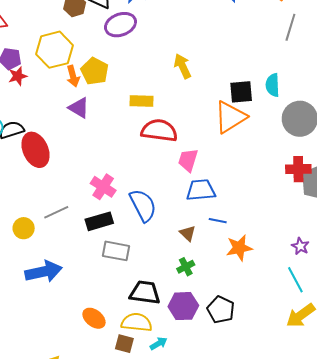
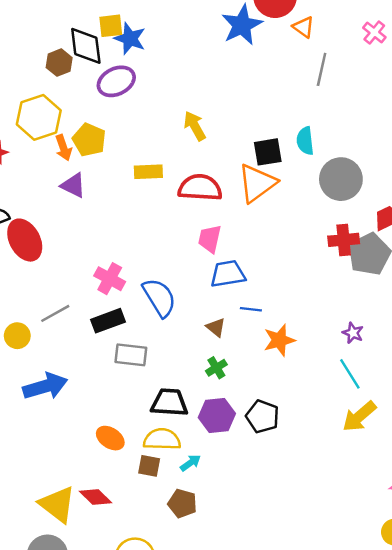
red semicircle: (159, 131) -> (200, 188), moved

